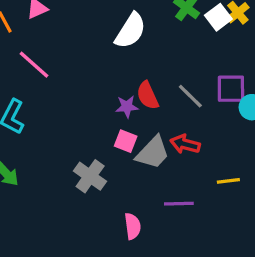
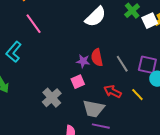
pink square: (126, 141) -> (78, 82), turned 32
gray trapezoid: (153, 153) -> (94, 109), moved, turned 45
yellow line: (228, 181) -> (137, 95), moved, turned 40

